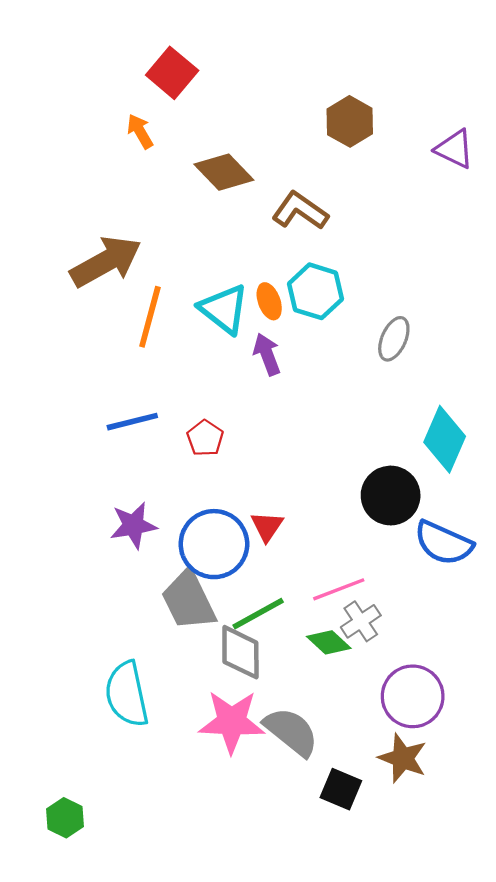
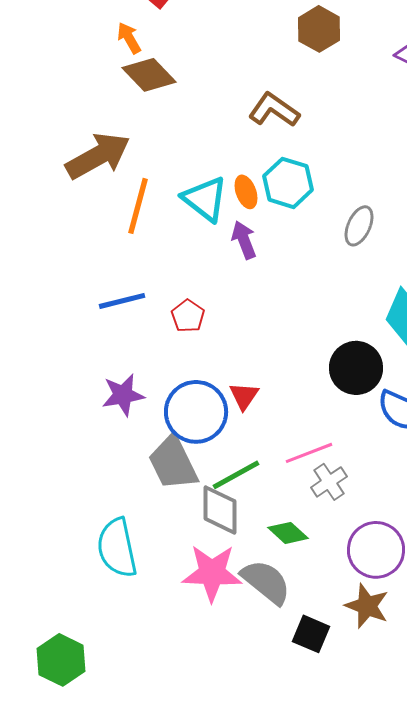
brown diamond: (224, 172) -> (149, 75), moved
green diamond: (329, 642) -> (288, 533), moved
green hexagon: (65, 818) -> (61, 660), size x1.4

